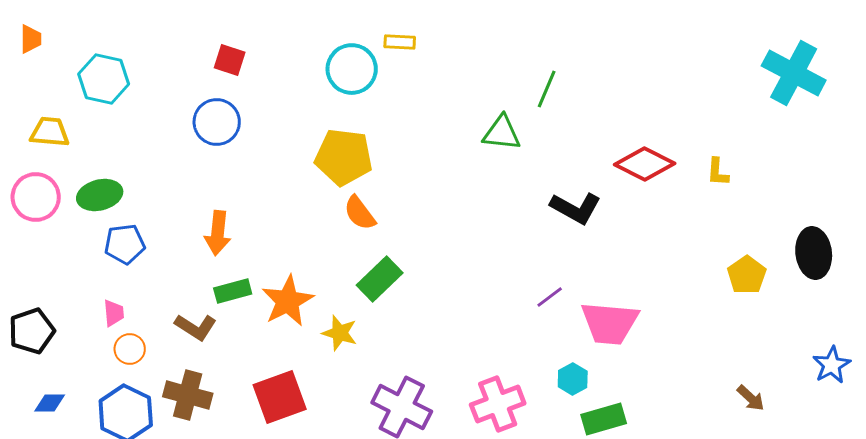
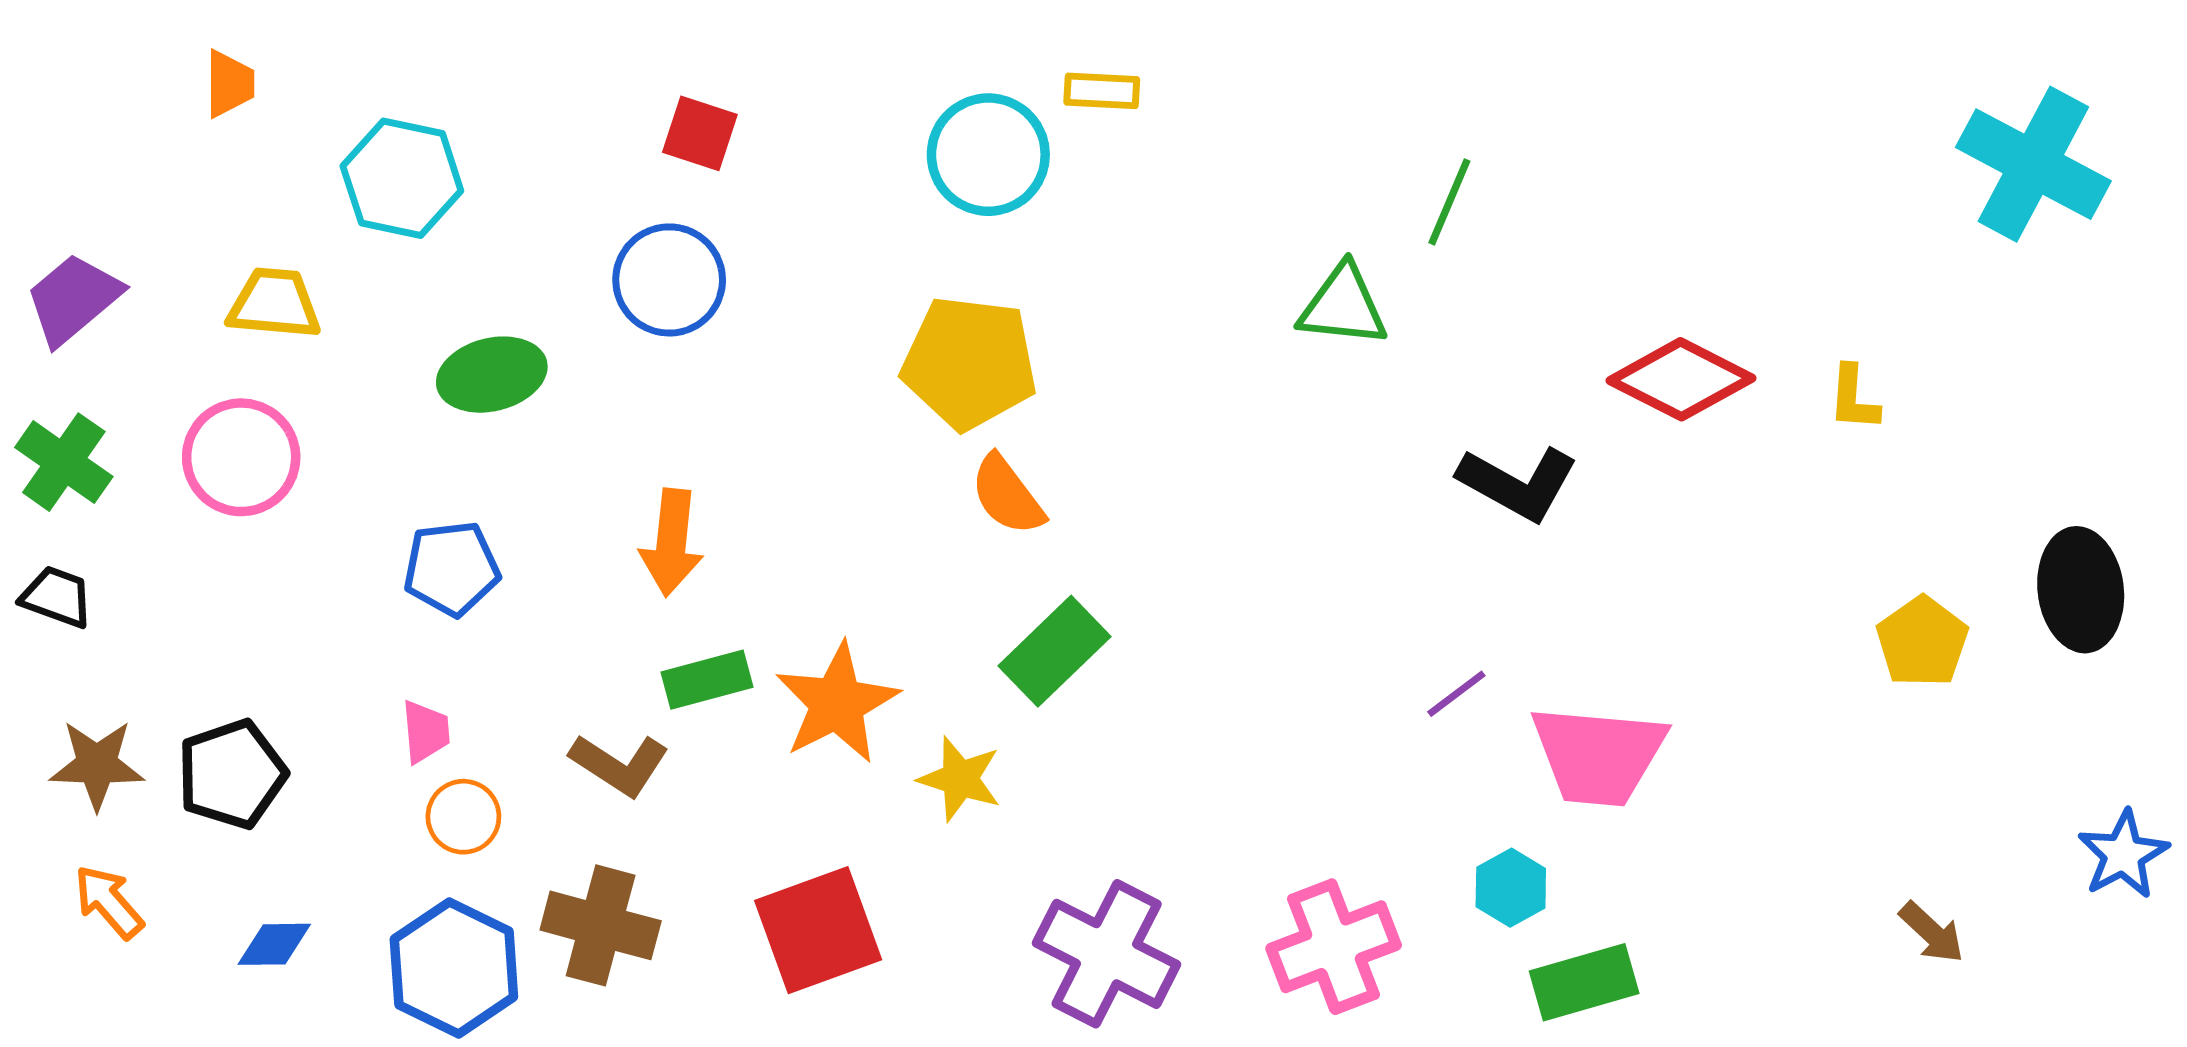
green ellipse: (100, 195) -> (492, 375), moved

